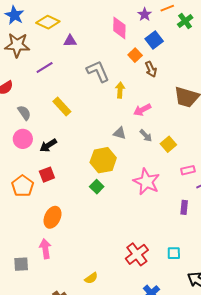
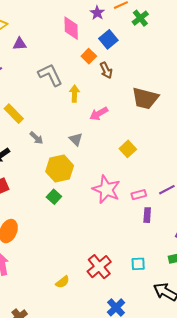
gray triangle: (120, 133) -> (76, 139), turned 32
gray arrow: (146, 136) -> (36, 138), moved
pink rectangle: (188, 170) -> (139, 195), moved
yellow semicircle: (91, 278) -> (62, 282), moved

